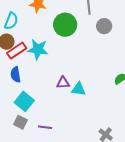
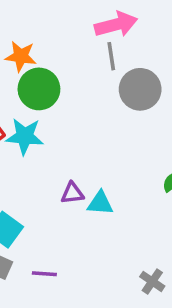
green circle: (65, 25) -> (39, 89), moved
gray circle: (104, 26) -> (140, 89), size x1.5

